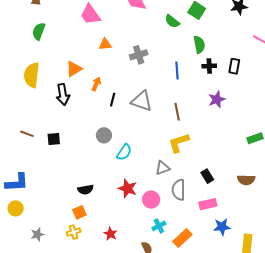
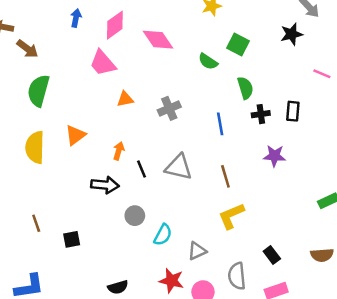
green semicircle: (39, 31) -> (38, 91), size x1.4
orange triangle: (74, 69) -> (75, 135), moved
black arrow: (63, 94) -> (105, 185), moved, turned -70
purple star: (217, 99) -> (275, 156), turned 30
black line: (113, 100) -> (141, 169), turned -32
brown line: (27, 134) -> (36, 223), turned 56
black square: (54, 139) -> (72, 239), moved
gray triangle: (163, 168) -> (197, 251), moved

